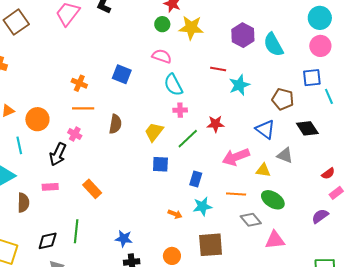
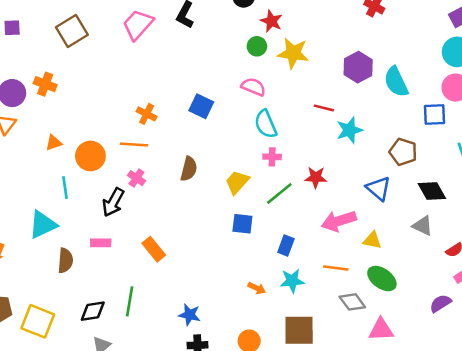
blue square: (312, 78) -> (434, 115), moved
orange line: (83, 108) -> (134, 144), moved
gray triangle: (285, 155) -> (423, 226), moved

